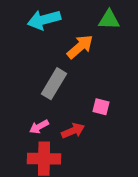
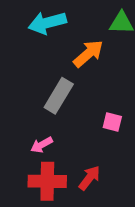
red arrow: (73, 131) -> (89, 178), moved, turned -30

